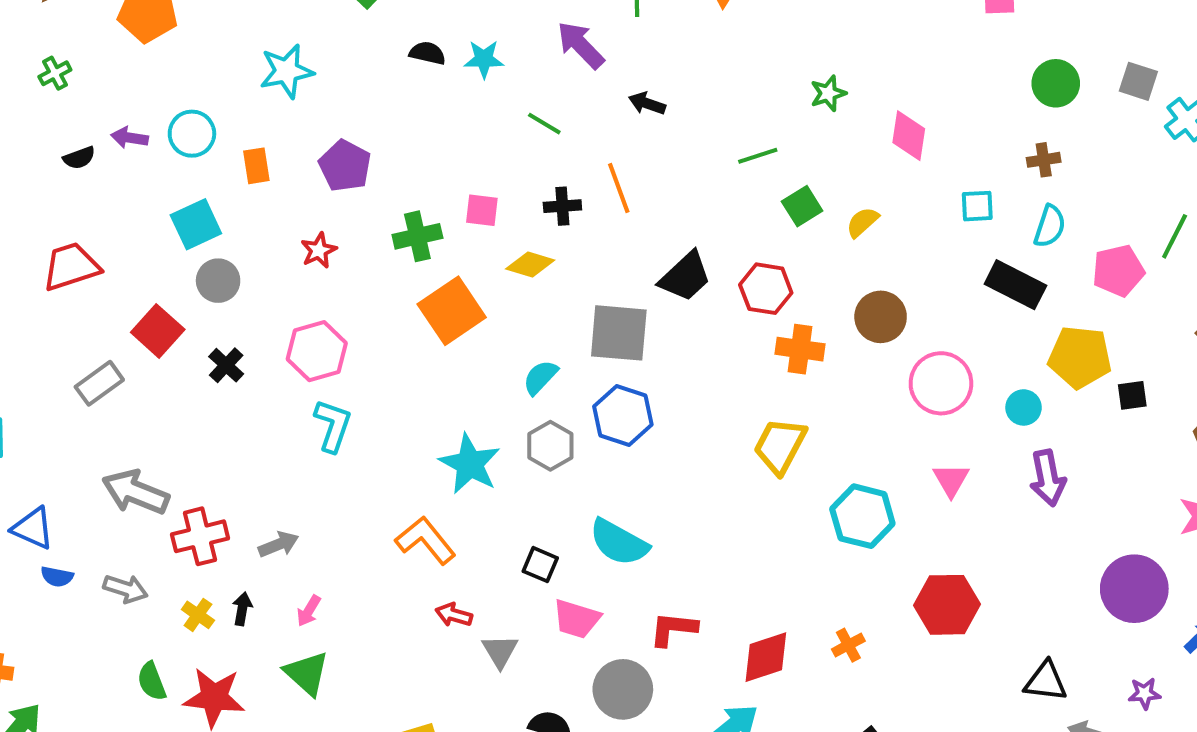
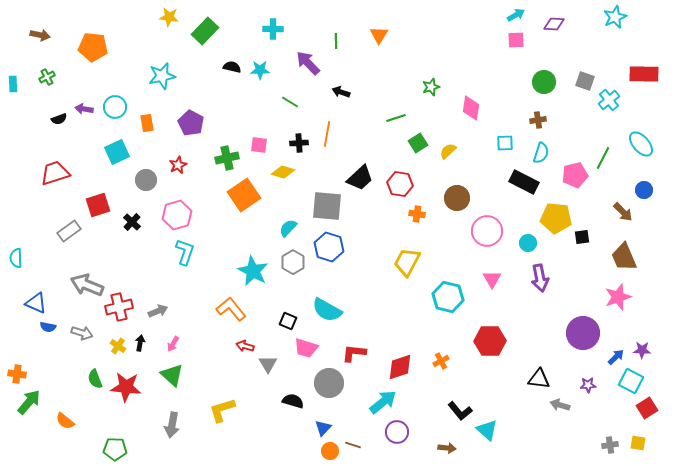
orange line: (619, 188) -> (327, 134), turned 30
gray circle: (218, 281) -> (146, 180), moved
red square: (158, 331) -> (98, 205), turned 30
orange cross: (800, 349) -> (417, 214), size x0.7

